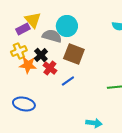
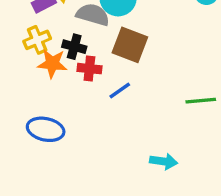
black cross: (41, 55) -> (74, 47), turned -32
red cross: (50, 68) -> (89, 69), turned -32

